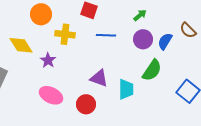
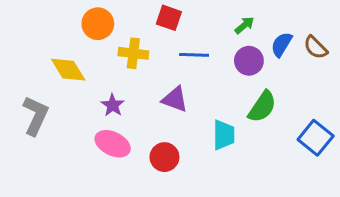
blue semicircle: (165, 41) -> (282, 44), moved
purple star: (48, 60) -> (113, 105), moved
purple triangle: (99, 78) -> (175, 99), moved

